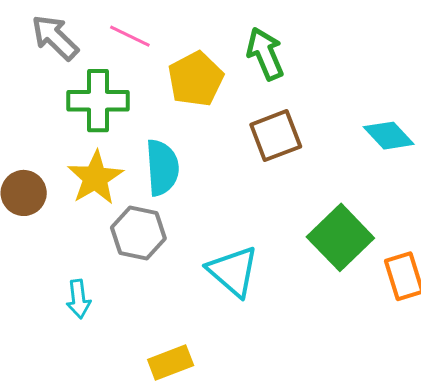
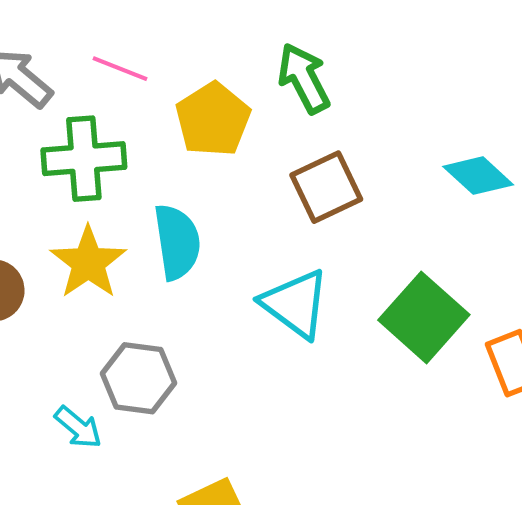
gray hexagon: (138, 233) -> (138, 378), moved
cyan triangle: (233, 271) -> (295, 304), moved
cyan arrow: (78, 299) -> (78, 427), turned -39

